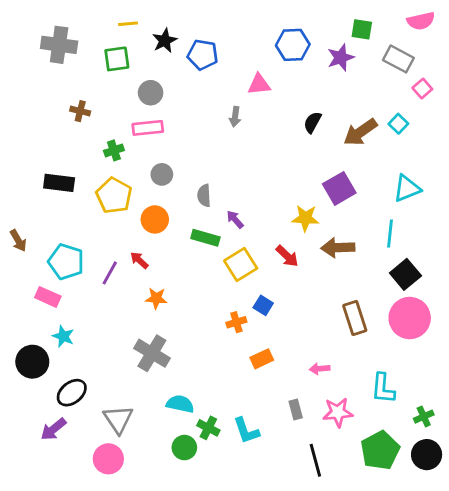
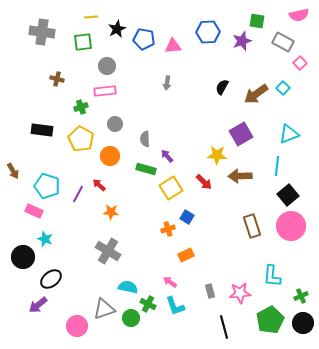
pink triangle: (259, 84) -> (173, 46), moved
pink arrow: (320, 369) -> (170, 282), moved, turned 40
gray triangle: (118, 419) -> (104, 309), moved, turned 45

